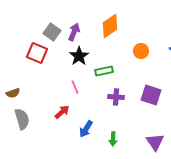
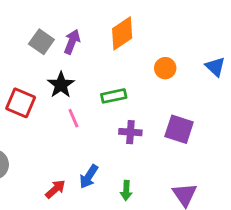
red square: (37, 53) -> (21, 103), moved
black star: (79, 56) -> (61, 85), moved
red arrow: (62, 112) -> (55, 189), moved

